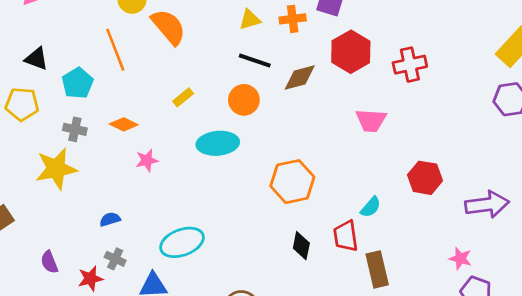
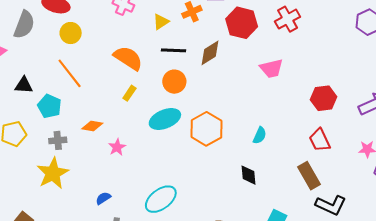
orange semicircle: (169, 27) -> (128, 58), moved
black triangle: (36, 59) -> (24, 85), moved
orange hexagon: (292, 182) -> (206, 129), moved
cyan semicircle: (371, 207) -> (260, 135), moved
red trapezoid: (346, 236) -> (320, 140), moved

